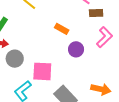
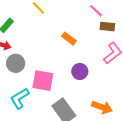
purple circle: (76, 49) -> (80, 71), moved

